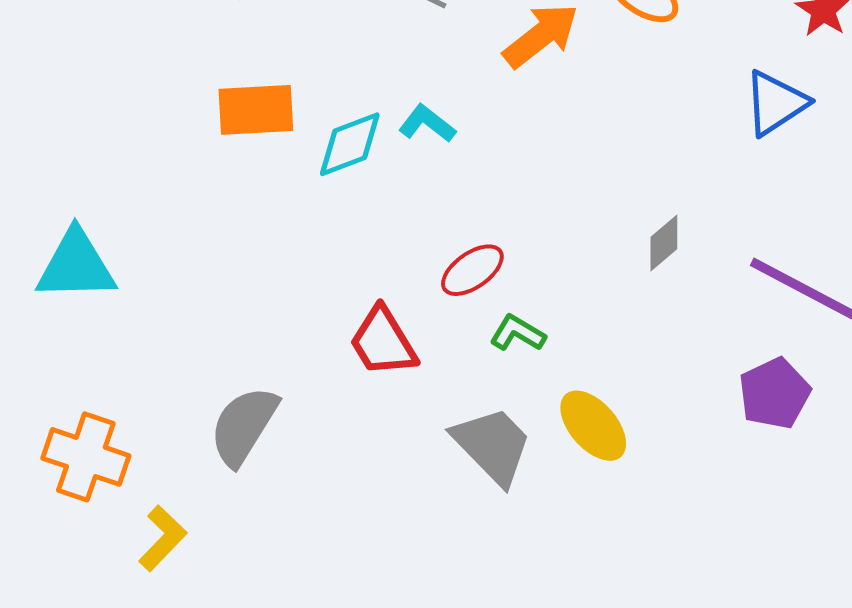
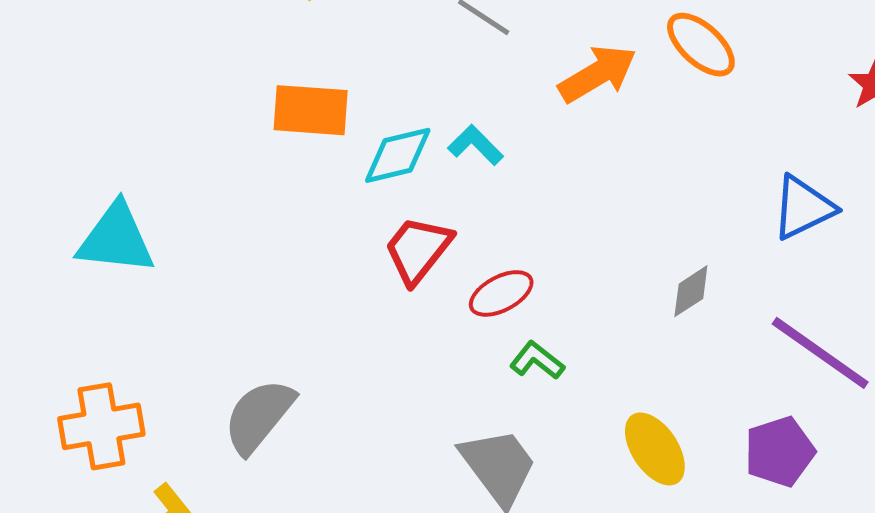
blue triangle: (776, 103) -> (803, 208), moved
red trapezoid: (383, 342) -> (418, 250), moved, turned 62
yellow ellipse: (593, 426) -> (655, 449), moved
orange cross: (86, 457) -> (101, 426), turned -36

